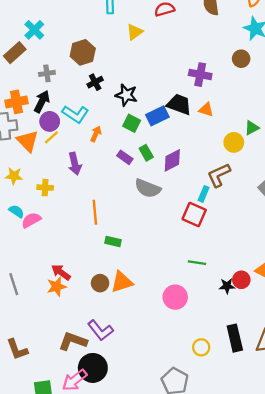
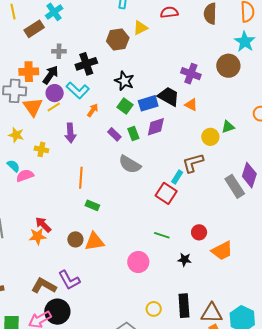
brown hexagon: (83, 52) -> (118, 40), moved
brown circle: (241, 59) -> (228, 66), size x1.5
black cross: (95, 82) -> (86, 64), moved, size x1.5
purple diamond: (172, 160) -> (156, 127), moved
red circle: (241, 280) -> (199, 232), moved

